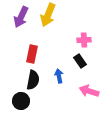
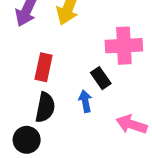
pink cross: (84, 40) -> (124, 46), size x1.6
black rectangle: (80, 61) -> (101, 78), moved

